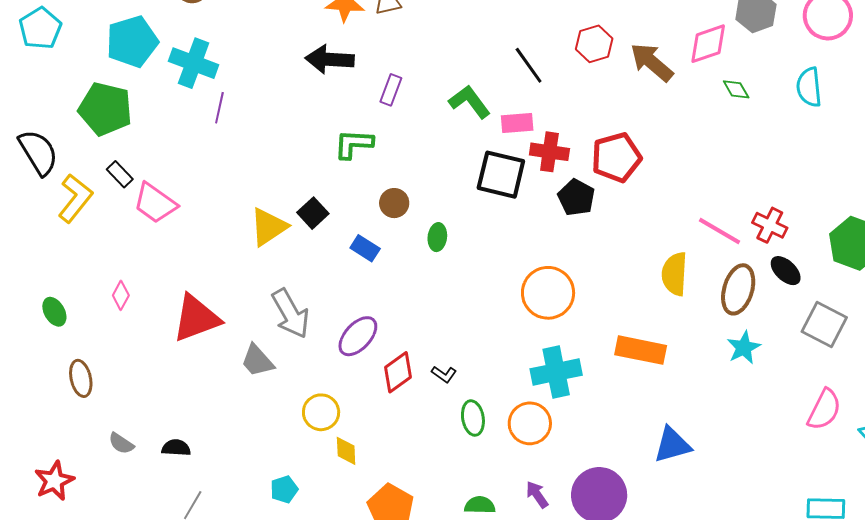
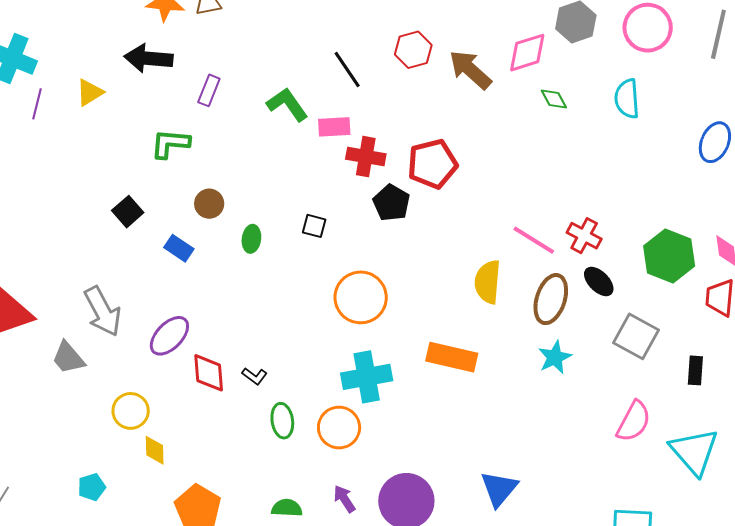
black square: (501, 175) -> (314, 226), moved, size x0.5
yellow triangle: (269, 227) -> (90, 92), moved, size x0.7
red diamond: (398, 372) -> (209, 373), turned -60
blue triangle: (672, 445) -> (499, 489), moved, turned -36

